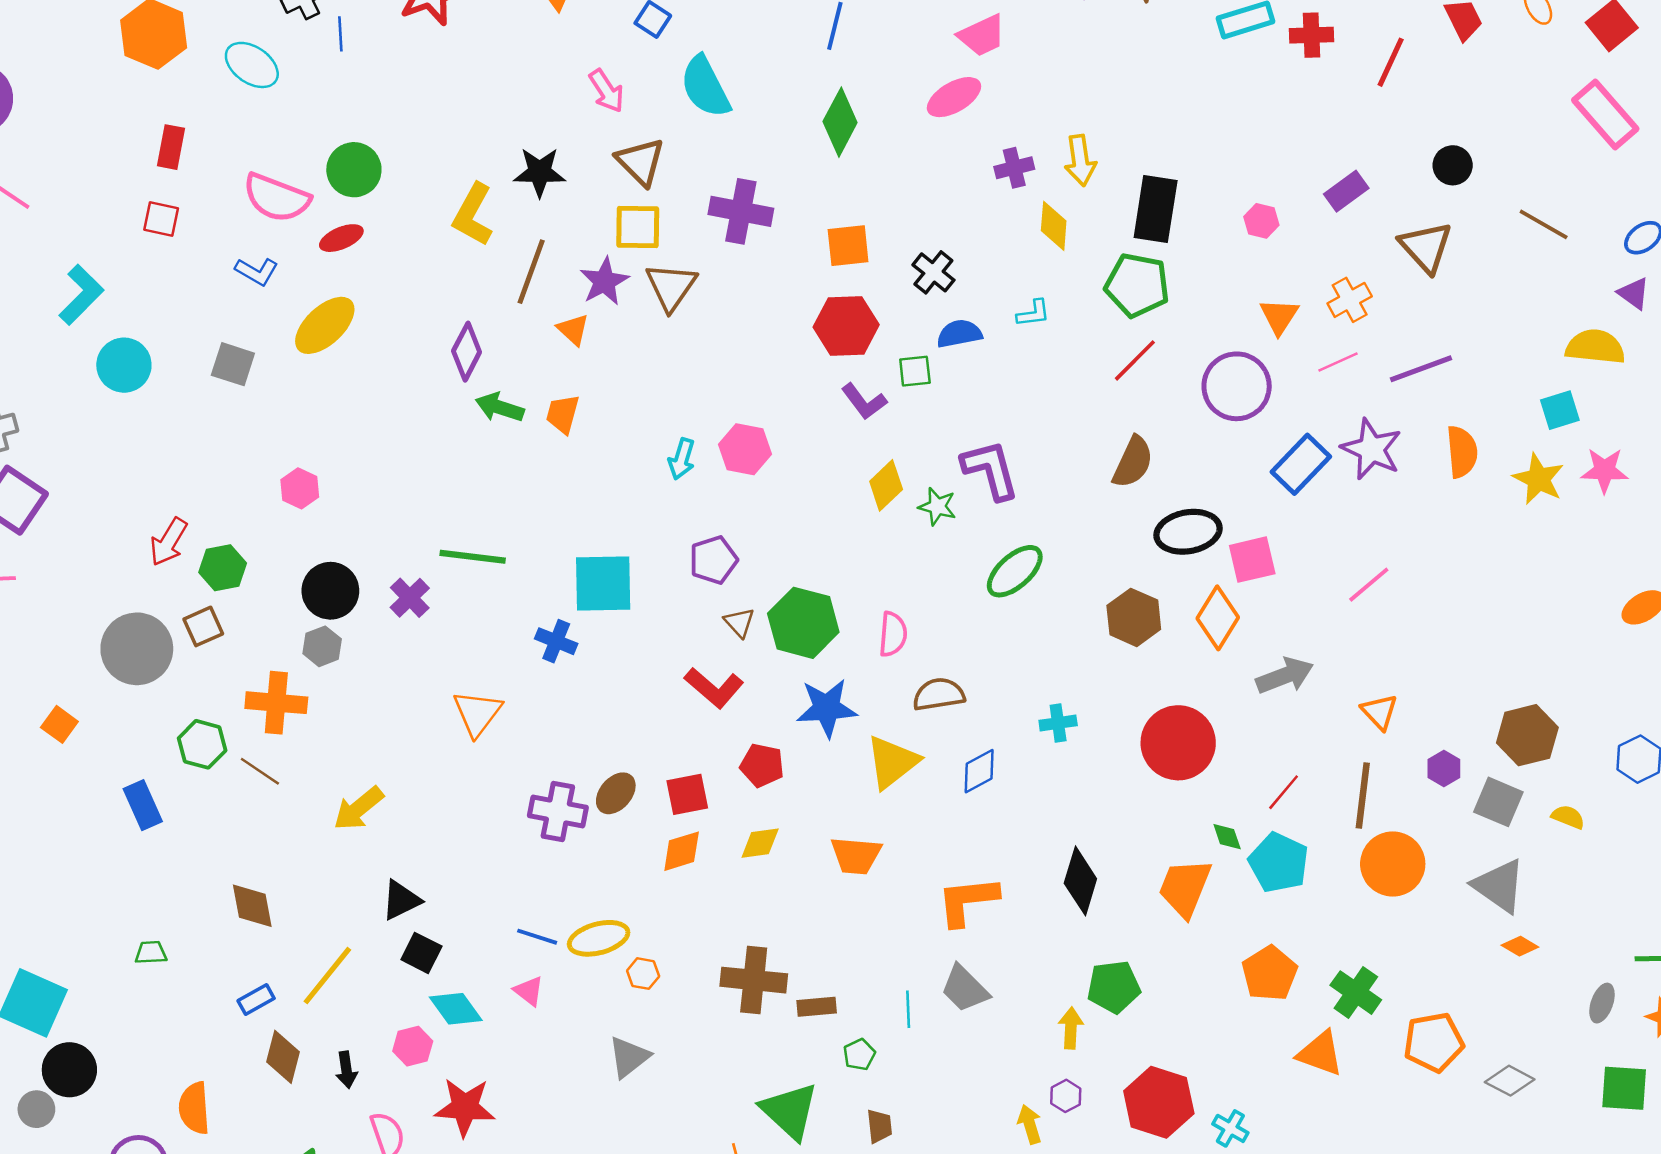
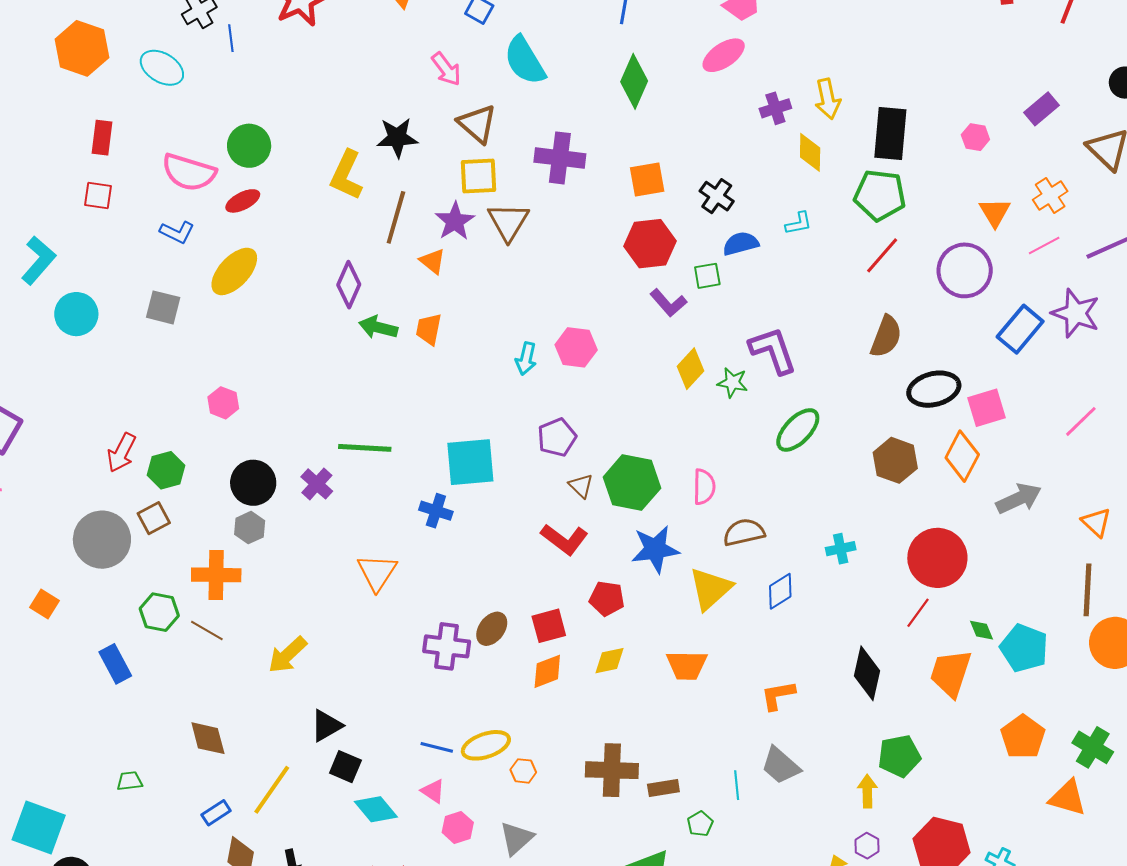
red line: (1284, 792) -> (918, 613), moved
orange L-shape: (967, 901) -> (778, 695), size x0.7
pink hexagon: (413, 1046) -> (458, 827), moved

